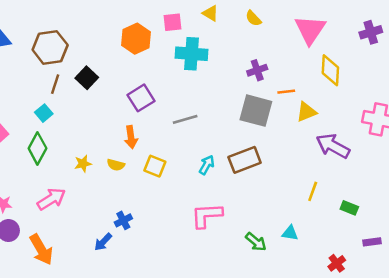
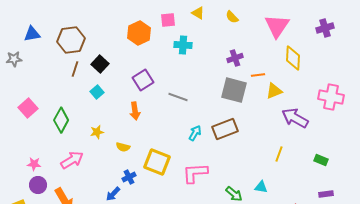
cyan cross: (192, 54) -> (183, 45), size x0.7
cyan square: (44, 113) -> (97, 92), moved
gray line: (185, 119) -> (178, 97), turned 36
yellow semicircle: (116, 165) -> (123, 147), moved
yellow square: (155, 166) -> (157, 162), moved, size x1.5
green rectangle: (349, 208) -> (321, 160), moved

